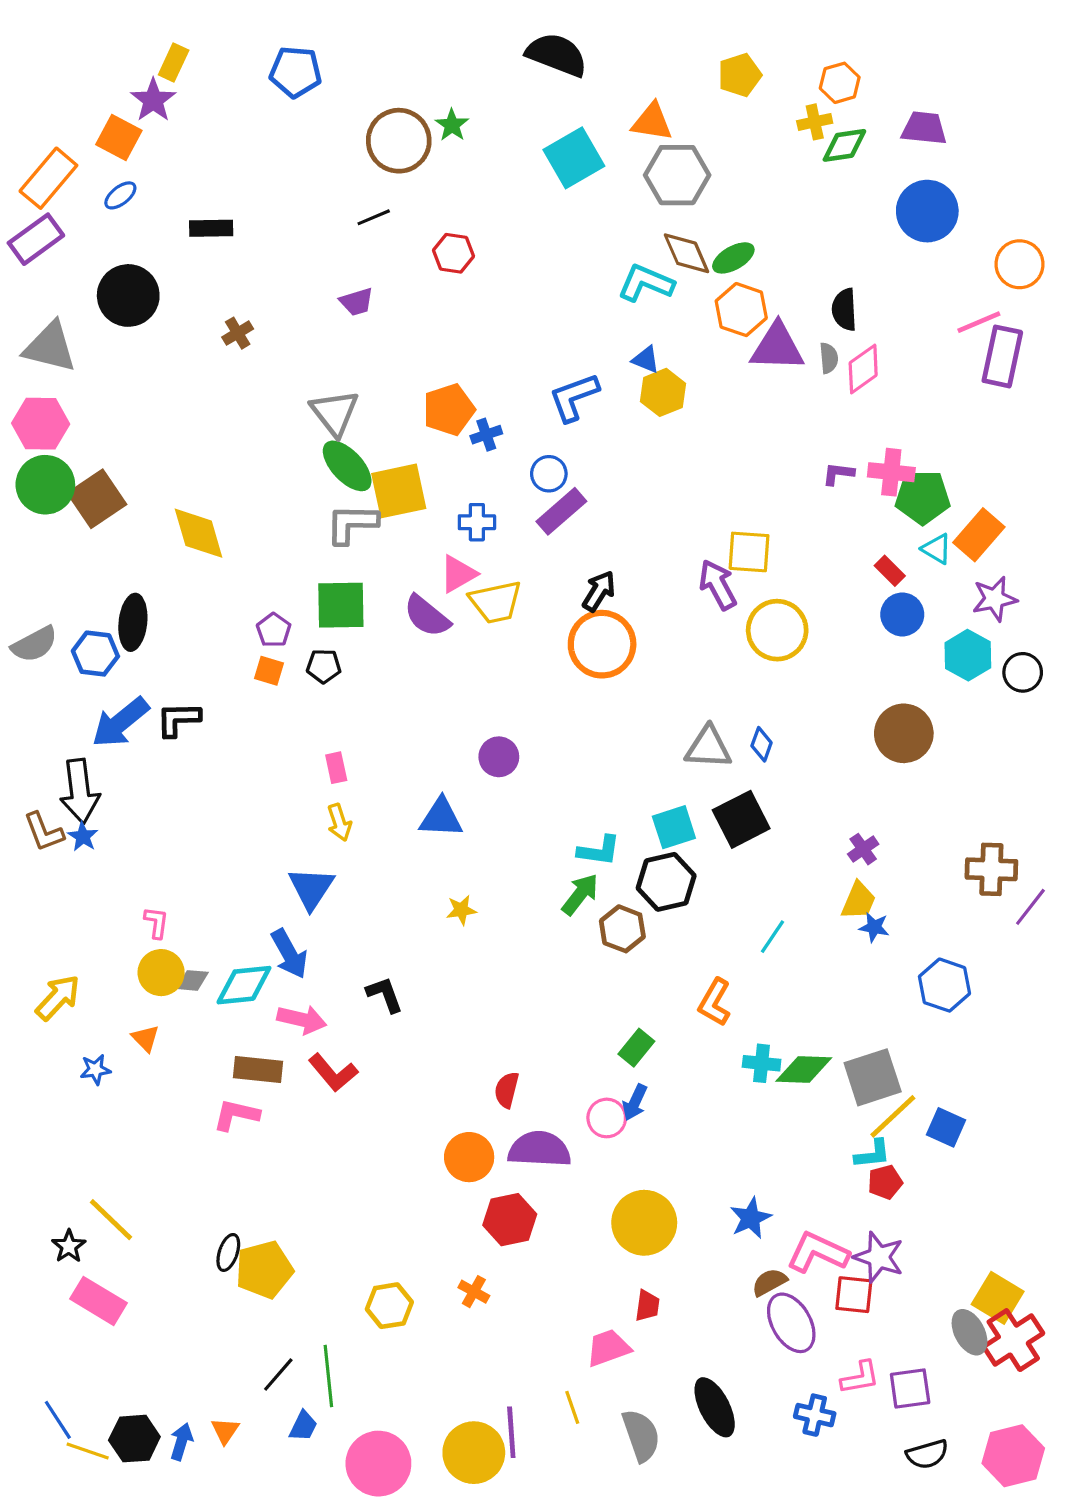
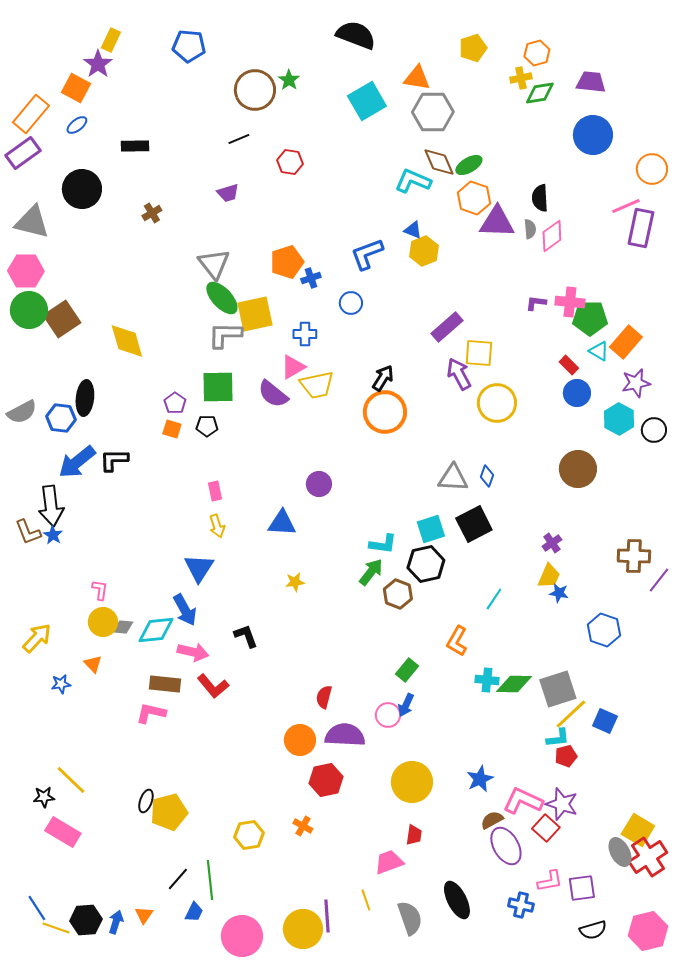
purple rectangle: (561, 511) -> (447, 327), moved
black star: (69, 1246) -> (44, 797), turned 30
red square: (854, 1295) -> (546, 828), turned 36

